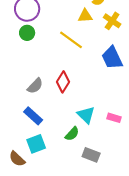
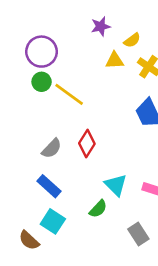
yellow line: (71, 40) -> (69, 94), moved
cyan square: (36, 144) -> (53, 221), turned -36
gray rectangle: (91, 155) -> (138, 234), moved, turned 36

